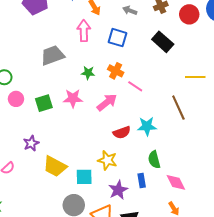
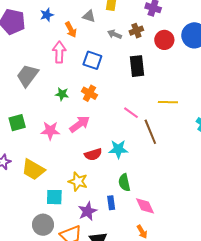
gray arrow: (130, 11) -> (115, 34), moved
black rectangle: (163, 42) -> (137, 66), turned 40
gray trapezoid: (52, 55) -> (27, 76), turned -35
pink line: (135, 86) -> (131, 113), moved
pink star: (73, 98) -> (50, 131), moved
yellow trapezoid: (55, 166) -> (33, 170), moved

